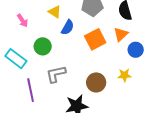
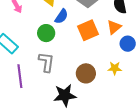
green circle: (43, 46) -> (46, 33), moved
gray L-shape: (56, 74) -> (46, 62), turned 105

